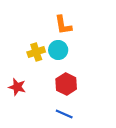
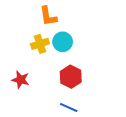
orange L-shape: (63, 25) -> (48, 16), moved

